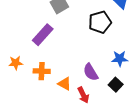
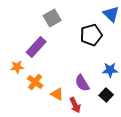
orange star: (16, 63) -> (17, 67), moved
orange cross: (42, 71) -> (35, 82), turned 35

